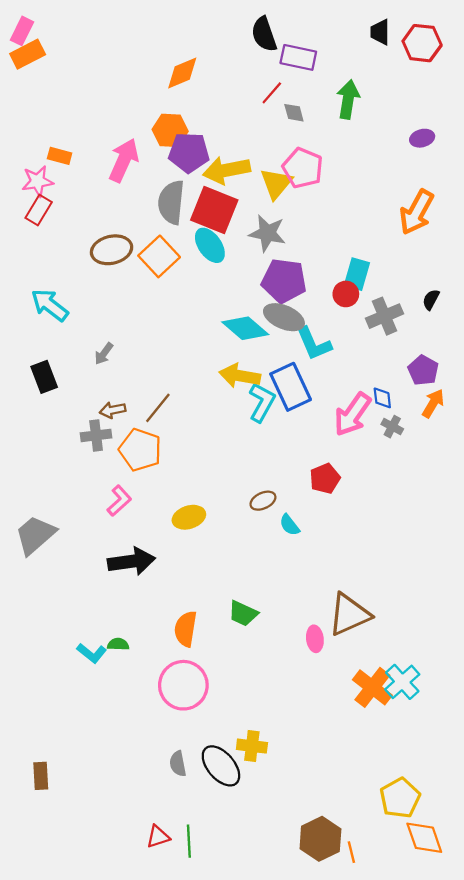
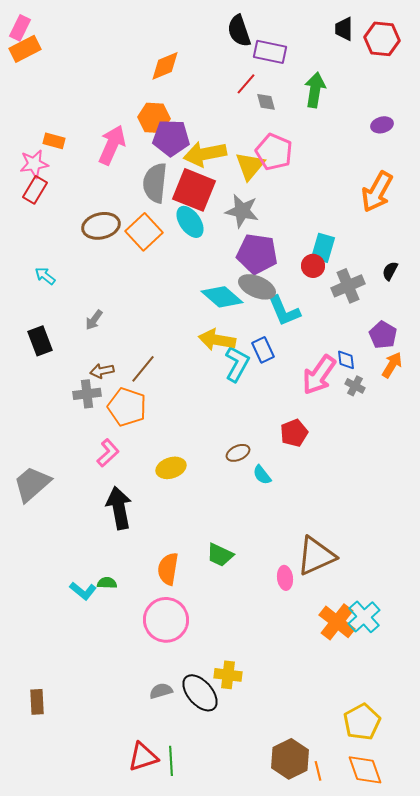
cyan arrow: (50, 305) -> (45, 276), size x0.6
blue rectangle: (291, 387) -> (263, 350), size x0.6
black arrow: (131, 561) -> (119, 508), turned -93
gray semicircle: (178, 764) -> (161, 691), turned 85
red triangle: (158, 837) -> (143, 757), size x1.4
orange diamond: (424, 838) -> (365, 770), moved

